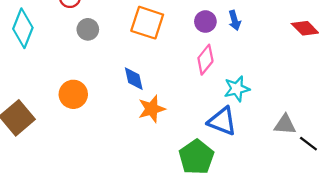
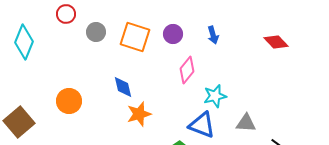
purple circle: (205, 22) -> (173, 34), moved
gray circle: (88, 29) -> (96, 32), moved
gray triangle: (285, 125) -> (246, 123), moved

